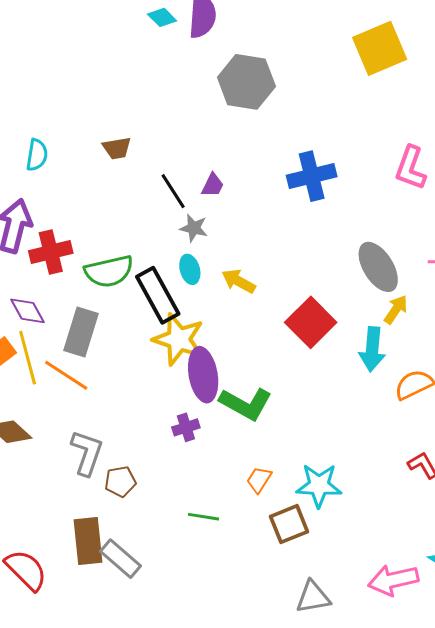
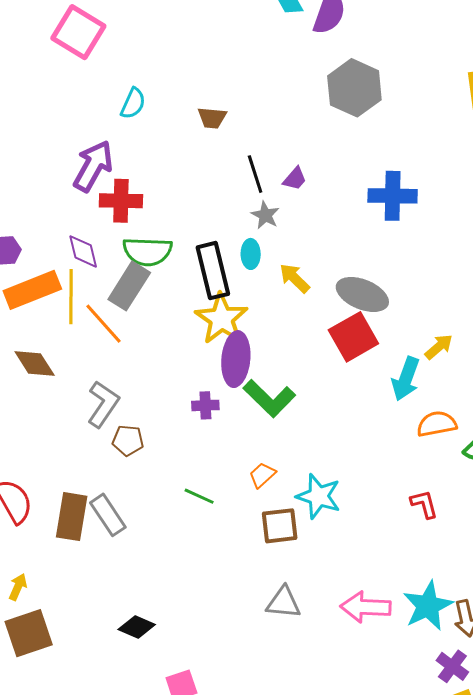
gray ellipse: (378, 267) -> (362, 294), moved, turned -51
green semicircle: (109, 271) -> (147, 251), moved
brown rectangle: (88, 541) -> (72, 517), moved

